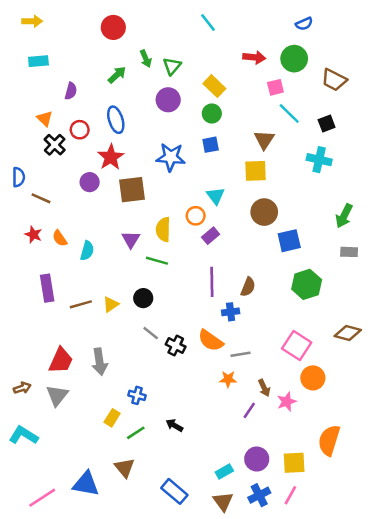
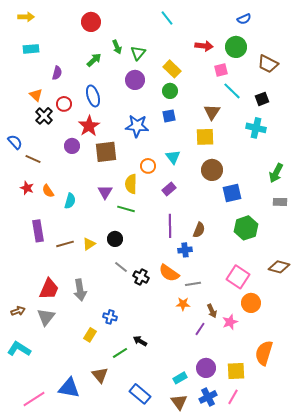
blue semicircle: (18, 177) -> (15, 142), turned -42
orange circle: (196, 216) -> (148, 166), moved
green line: (136, 433) -> (120, 353), moved

